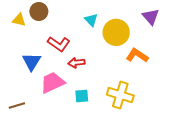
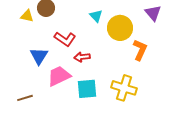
orange L-shape: (137, 55) -> (140, 50), turned 80
cyan square: (82, 96) -> (87, 89), size x1.5

